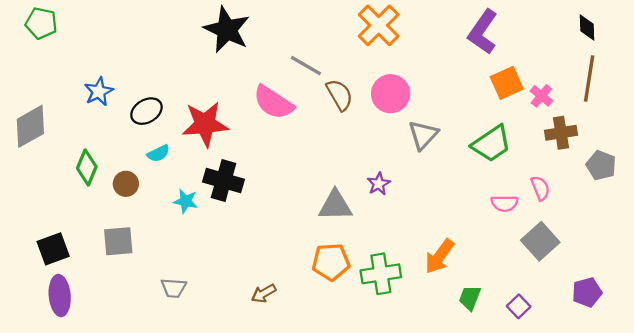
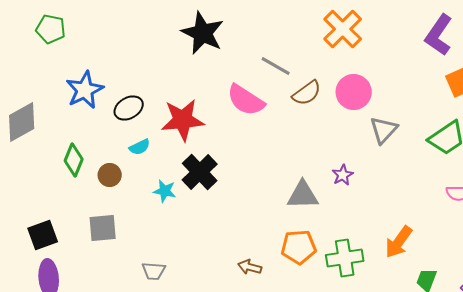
green pentagon: (41, 23) -> (51, 29), moved
blue star: (99, 92) -> (85, 90), size x1.4
brown semicircle: (340, 95) -> (307, 93), turned 84
black cross: (224, 181) -> (200, 172), turned 30
brown arrow: (264, 293) -> (250, 267), moved, turned 45

